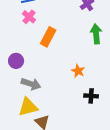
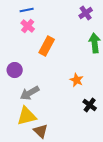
gray arrow: (31, 84) -> (30, 93), turned 132
black cross: (91, 96) -> (90, 105), turned 32

